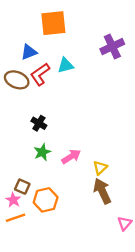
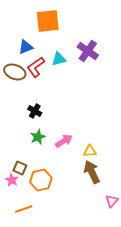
purple cross: (112, 46) -> (88, 51), moved, turned -30
yellow triangle: (100, 168) -> (90, 151), turned 40
orange line: (16, 218) -> (24, 209), moved

